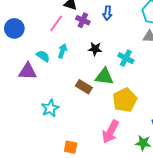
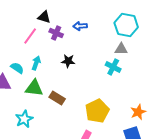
blue arrow: (107, 13) -> (80, 26), turned 80
cyan cross: (126, 58) -> (113, 67), moved
green triangle: (104, 77) -> (34, 88), moved

